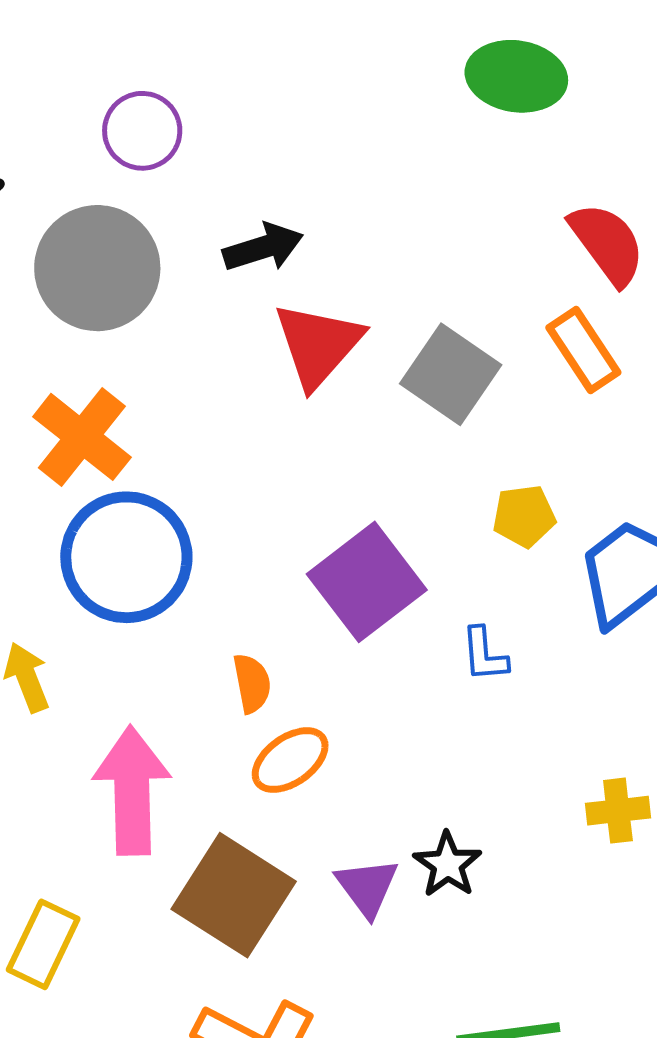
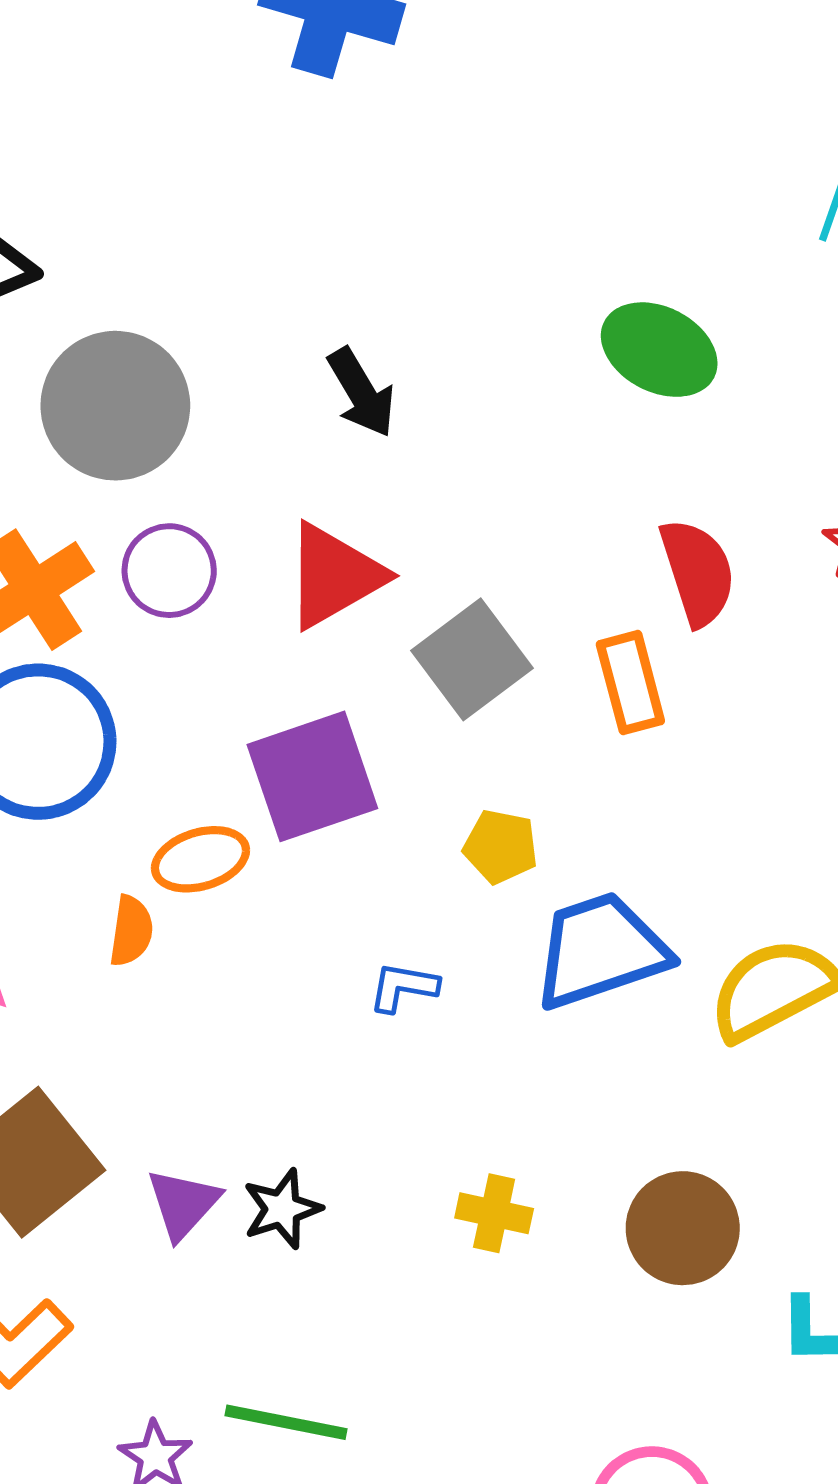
purple circle: (142, 131) -> (169, 571), moved
black arrow: (263, 247) -> (361, 393), moved, turned 58
purple square: (367, 582) -> (312, 776), moved
blue L-shape: (484, 655) -> (403, 987), turned 86
orange ellipse: (290, 760) -> (200, 859), moved

